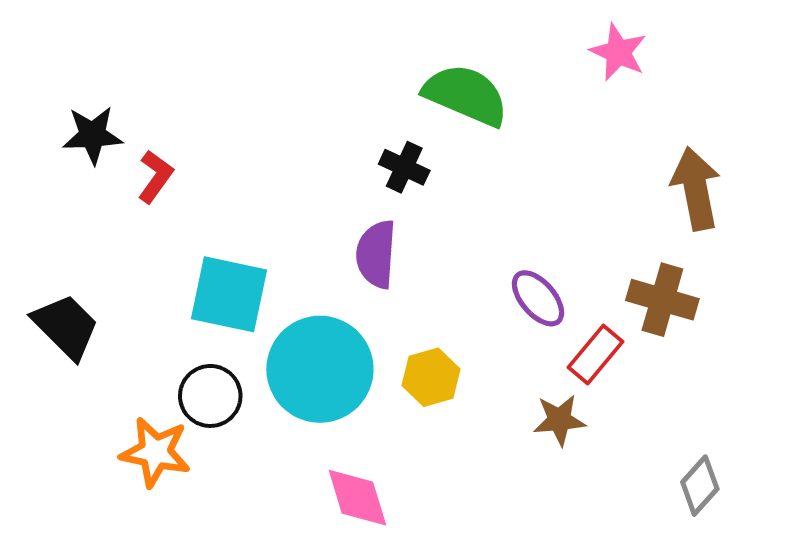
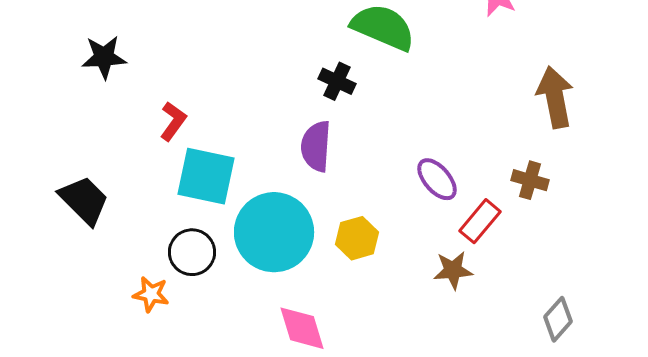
red L-shape: (155, 177) -> (173, 121), moved
brown cross: (662, 300) -> (530, 180), size x0.7
orange star: (155, 452) -> (151, 294), size x0.7

